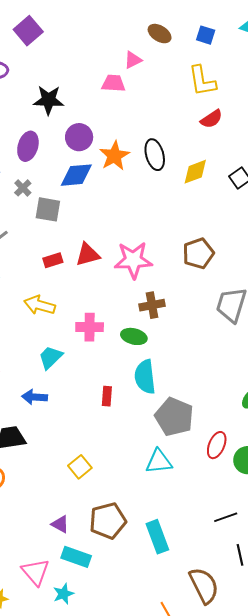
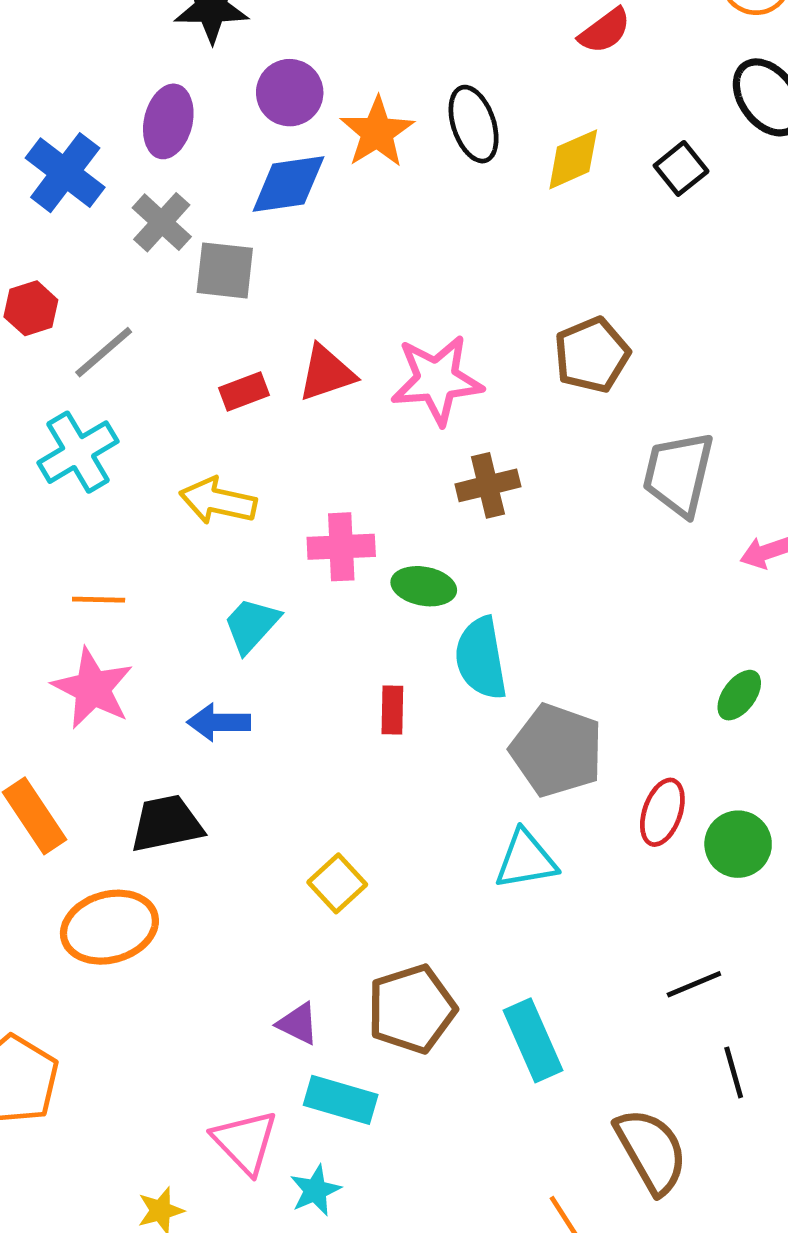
gray cross: (23, 188) -> (162, 222), size x1.4
green ellipse: (134, 336) -> (424, 586), moved

